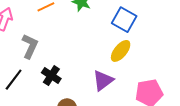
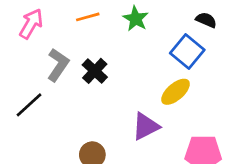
black cross: (51, 76) -> (95, 71), moved

